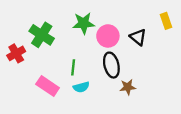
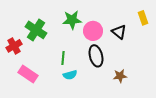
pink rectangle: (48, 86) -> (28, 74), moved
brown star: (128, 87) -> (120, 76), moved

